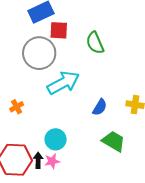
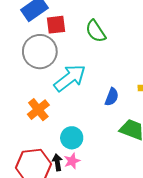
orange cross: (17, 107) -> (38, 110), moved, size x1.5

